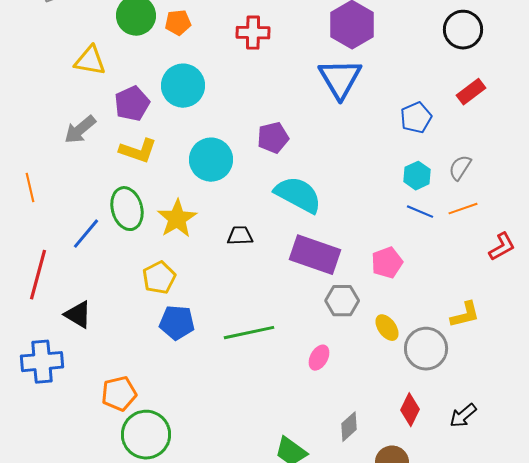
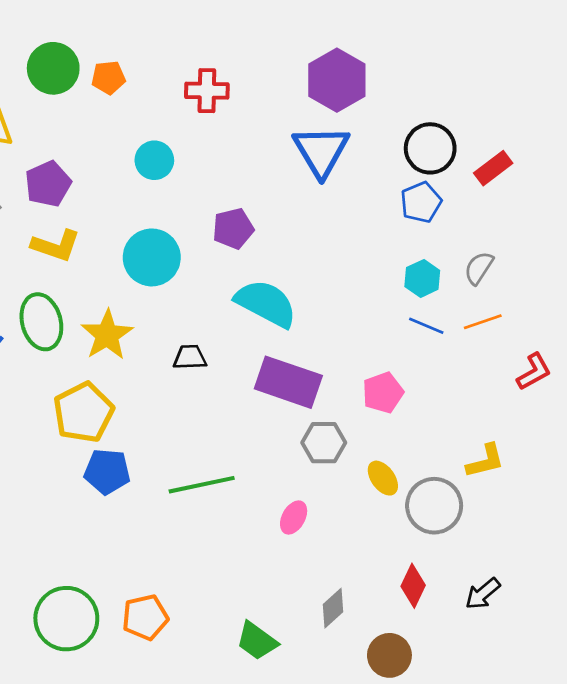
black circle: (463, 30) -> (430, 148), moved
cyan circle: (183, 86) -> (154, 160), moved, size x0.7
yellow pentagon: (159, 278) -> (83, 412), size x1.4
orange pentagon: (119, 394) -> (145, 617), moved

